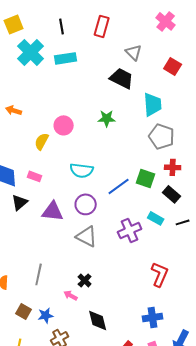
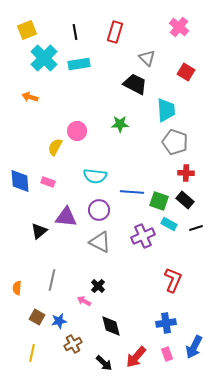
orange arrow: (14, 110) -> (30, 97), moved
green square: (146, 178) -> (159, 201), moved
blue line: (119, 186) -> (132, 192), turned 40
black triangle: (20, 202) -> (39, 231), moved

